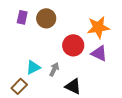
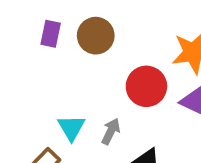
cyan triangle: (33, 67) -> (71, 128), turned -35

